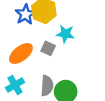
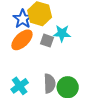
gray square: (48, 48) -> (47, 41), moved
orange ellipse: (21, 54) -> (22, 40), moved

